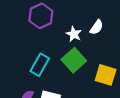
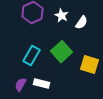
white star: (74, 34) -> (61, 16), moved

